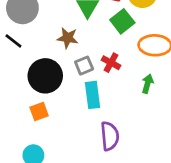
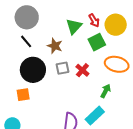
black line: (13, 41) -> (26, 41), moved
cyan rectangle: (92, 95) -> (95, 116), moved, turned 42

